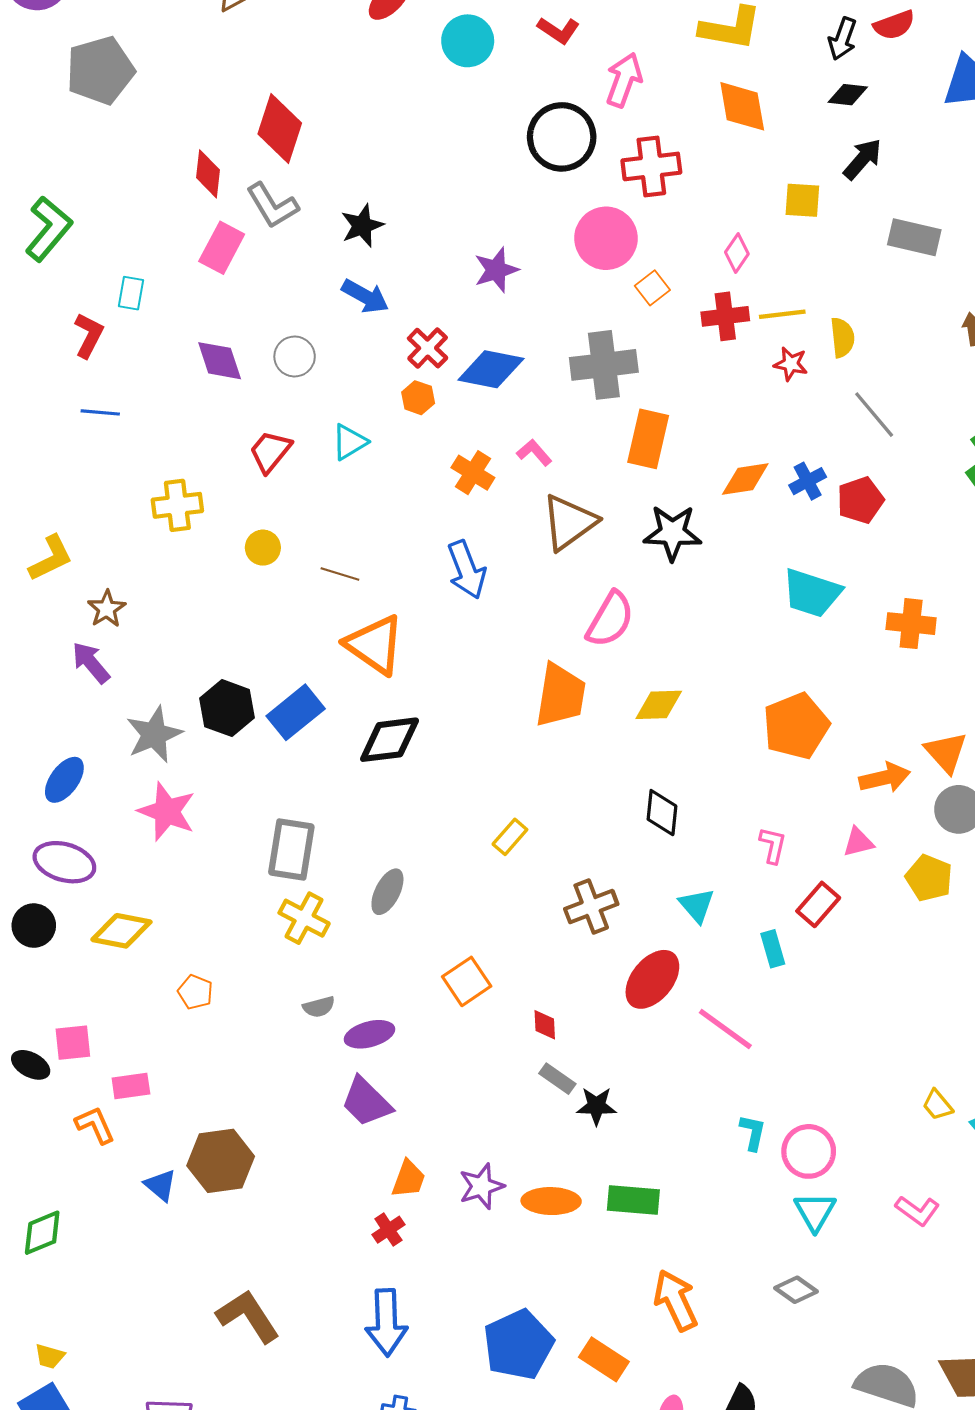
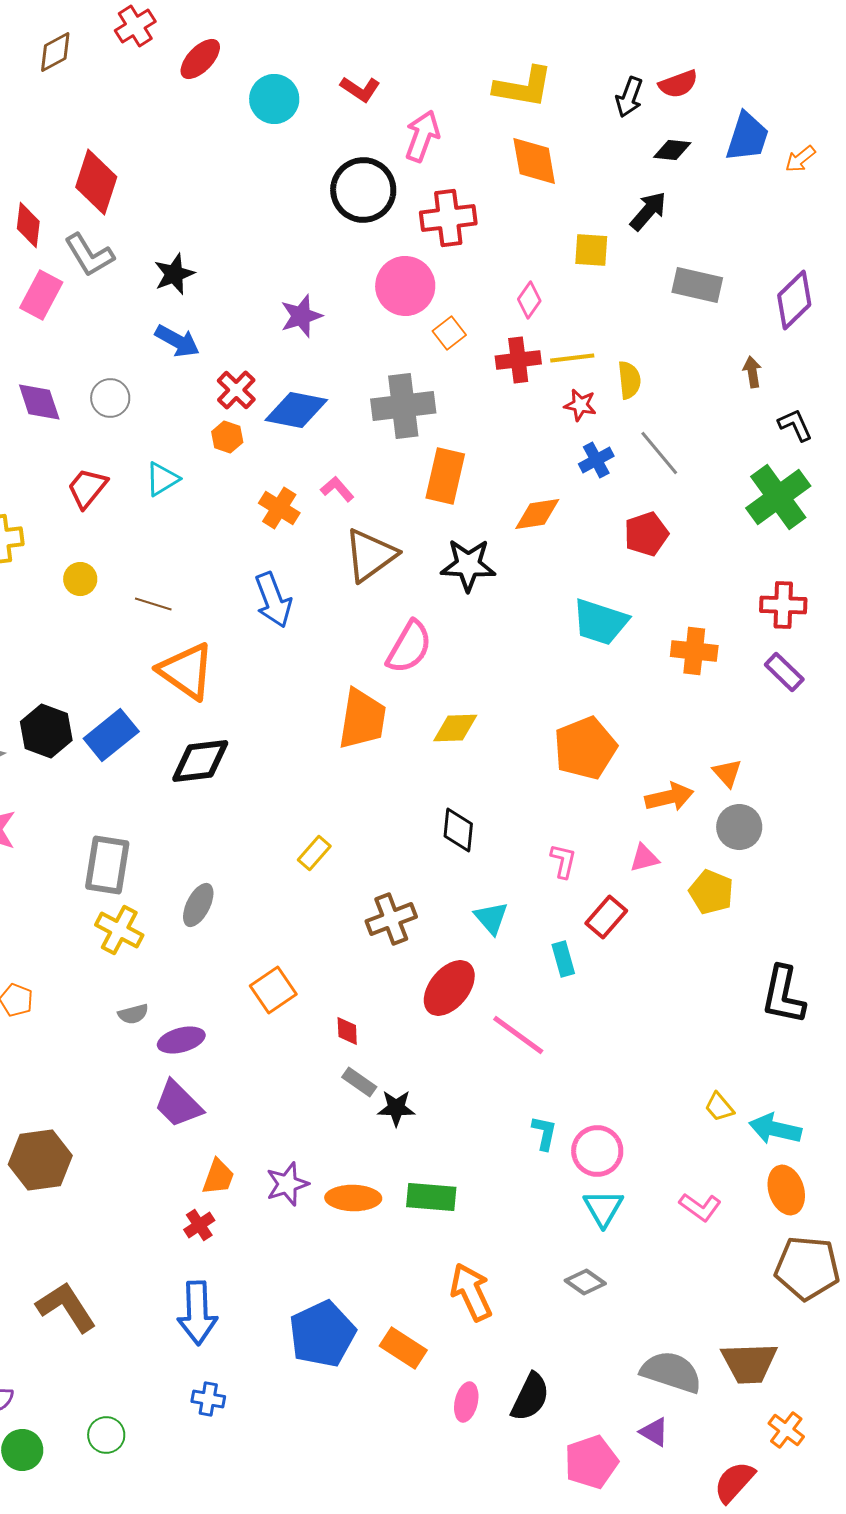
black diamond: (848, 95) -> (672, 150), moved
blue cross: (808, 481) -> (596, 460), moved
orange triangle: (946, 752) -> (727, 773), size x0.7

